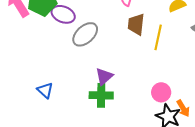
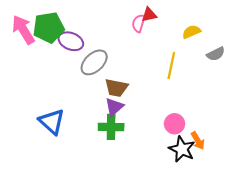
brown trapezoid: (136, 24) -> (116, 88), moved, turned -85
blue triangle: (45, 90) -> (52, 122), size x1.5

